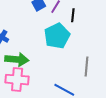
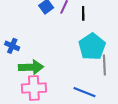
cyan pentagon: (57, 36) -> (92, 47), moved

